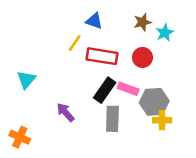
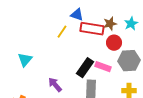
brown star: (142, 22) -> (110, 24), moved
red rectangle: (102, 56) -> (92, 29), moved
gray hexagon: (154, 102) -> (129, 61), moved

